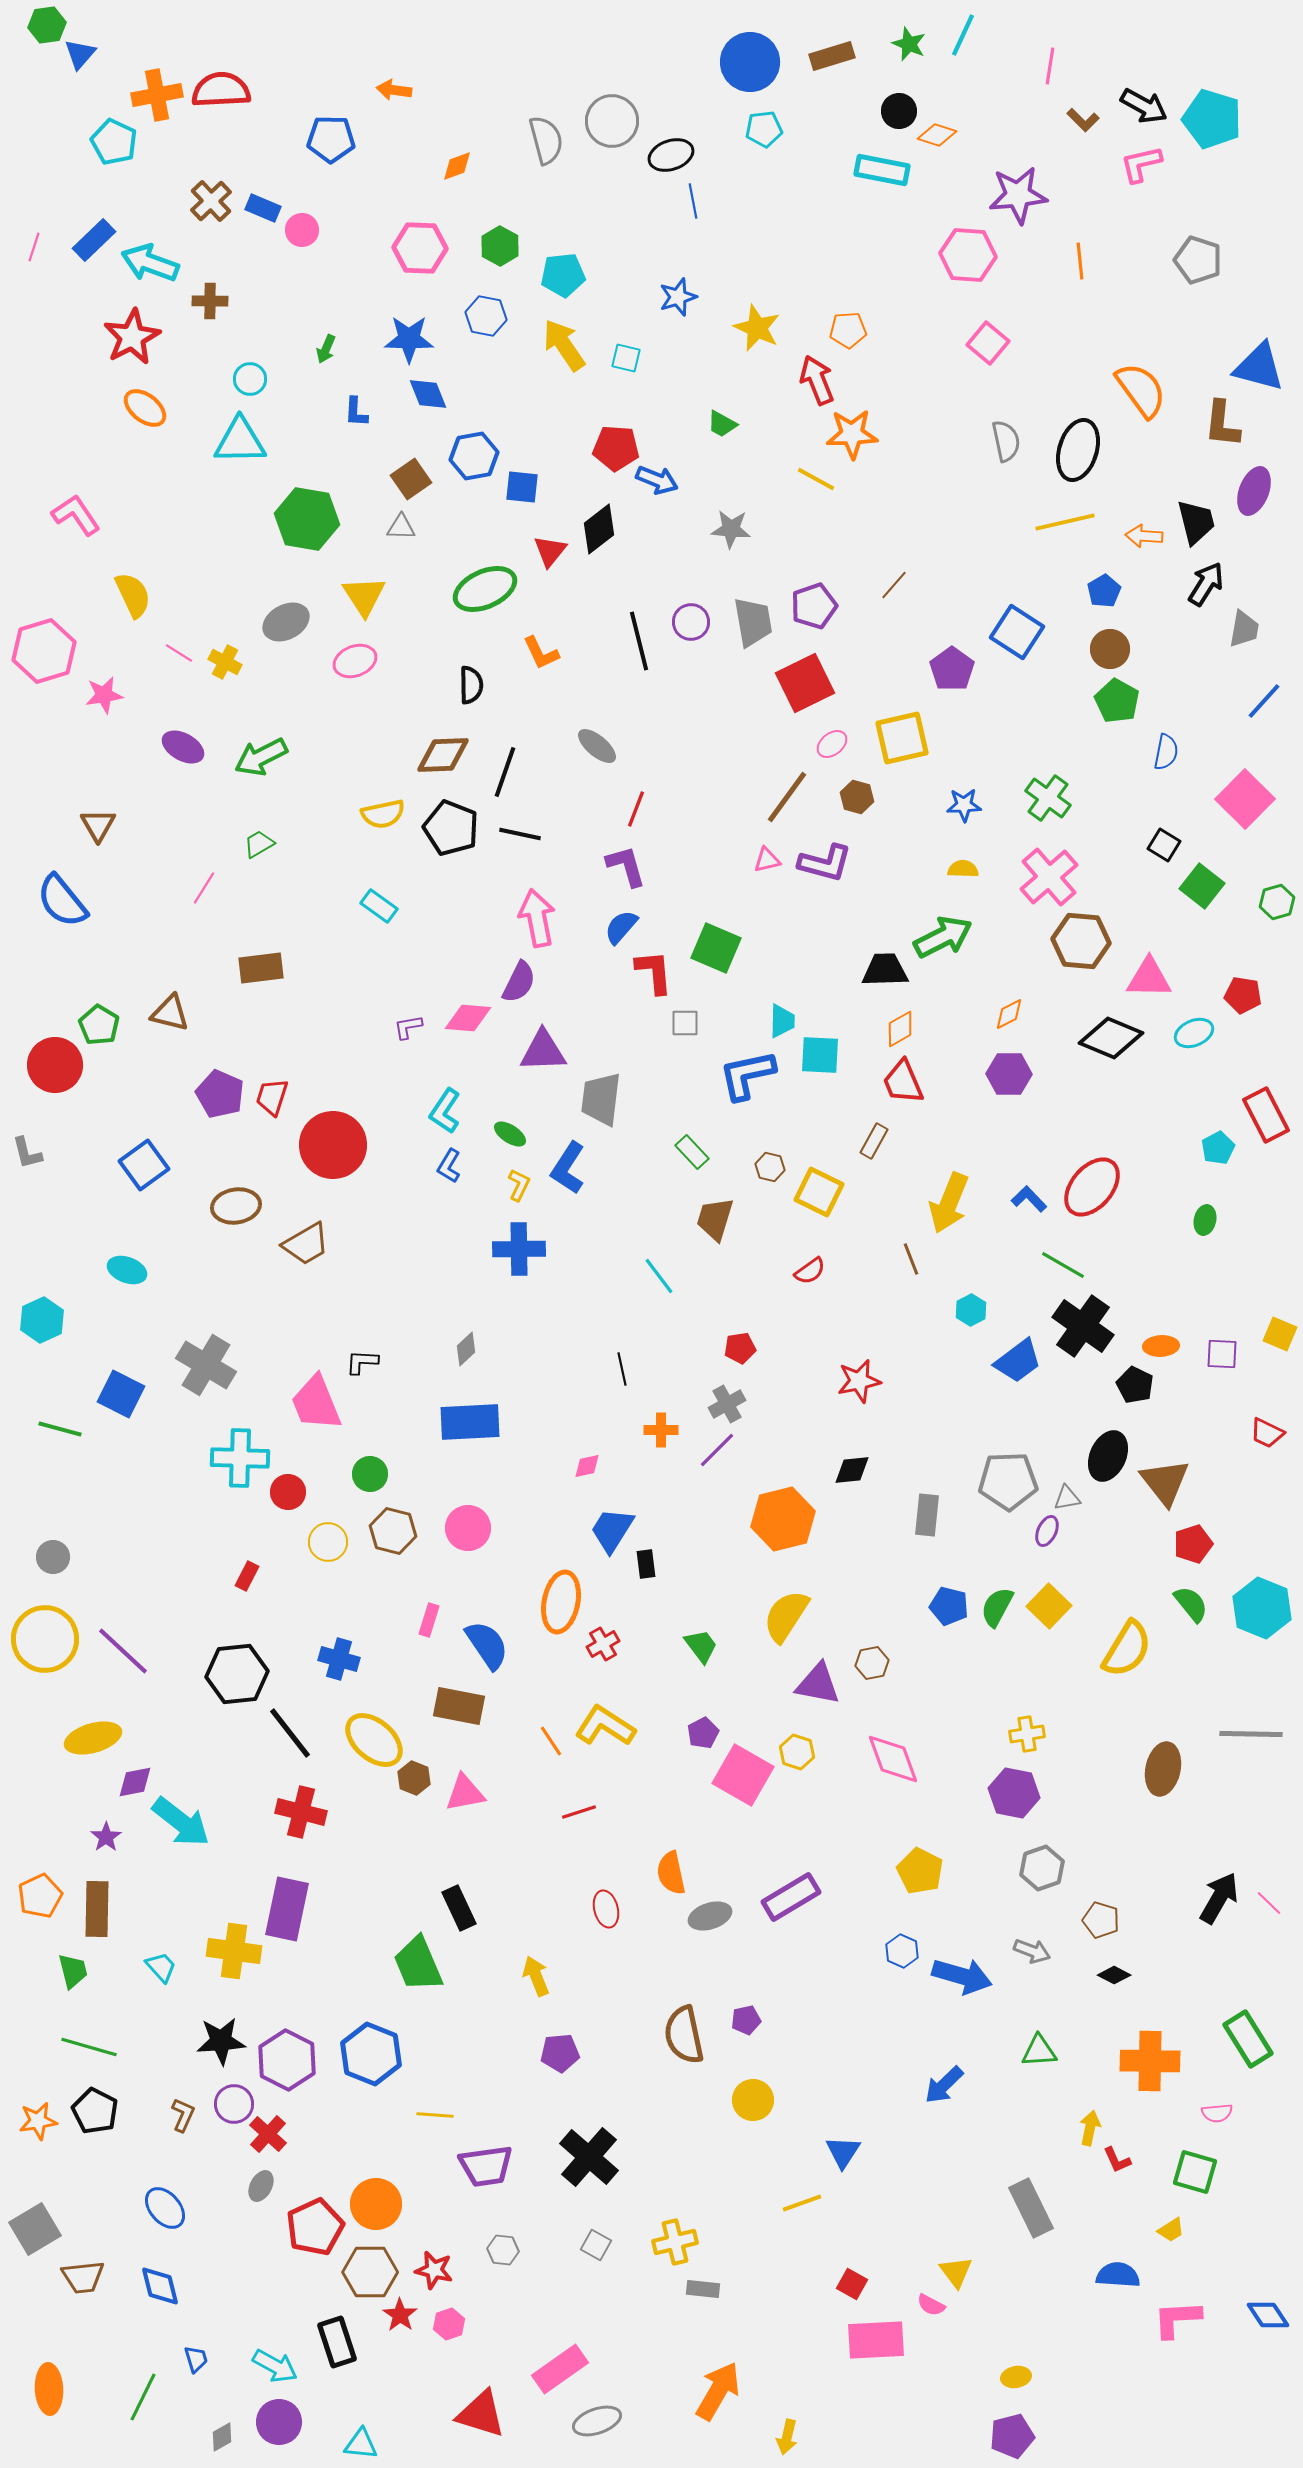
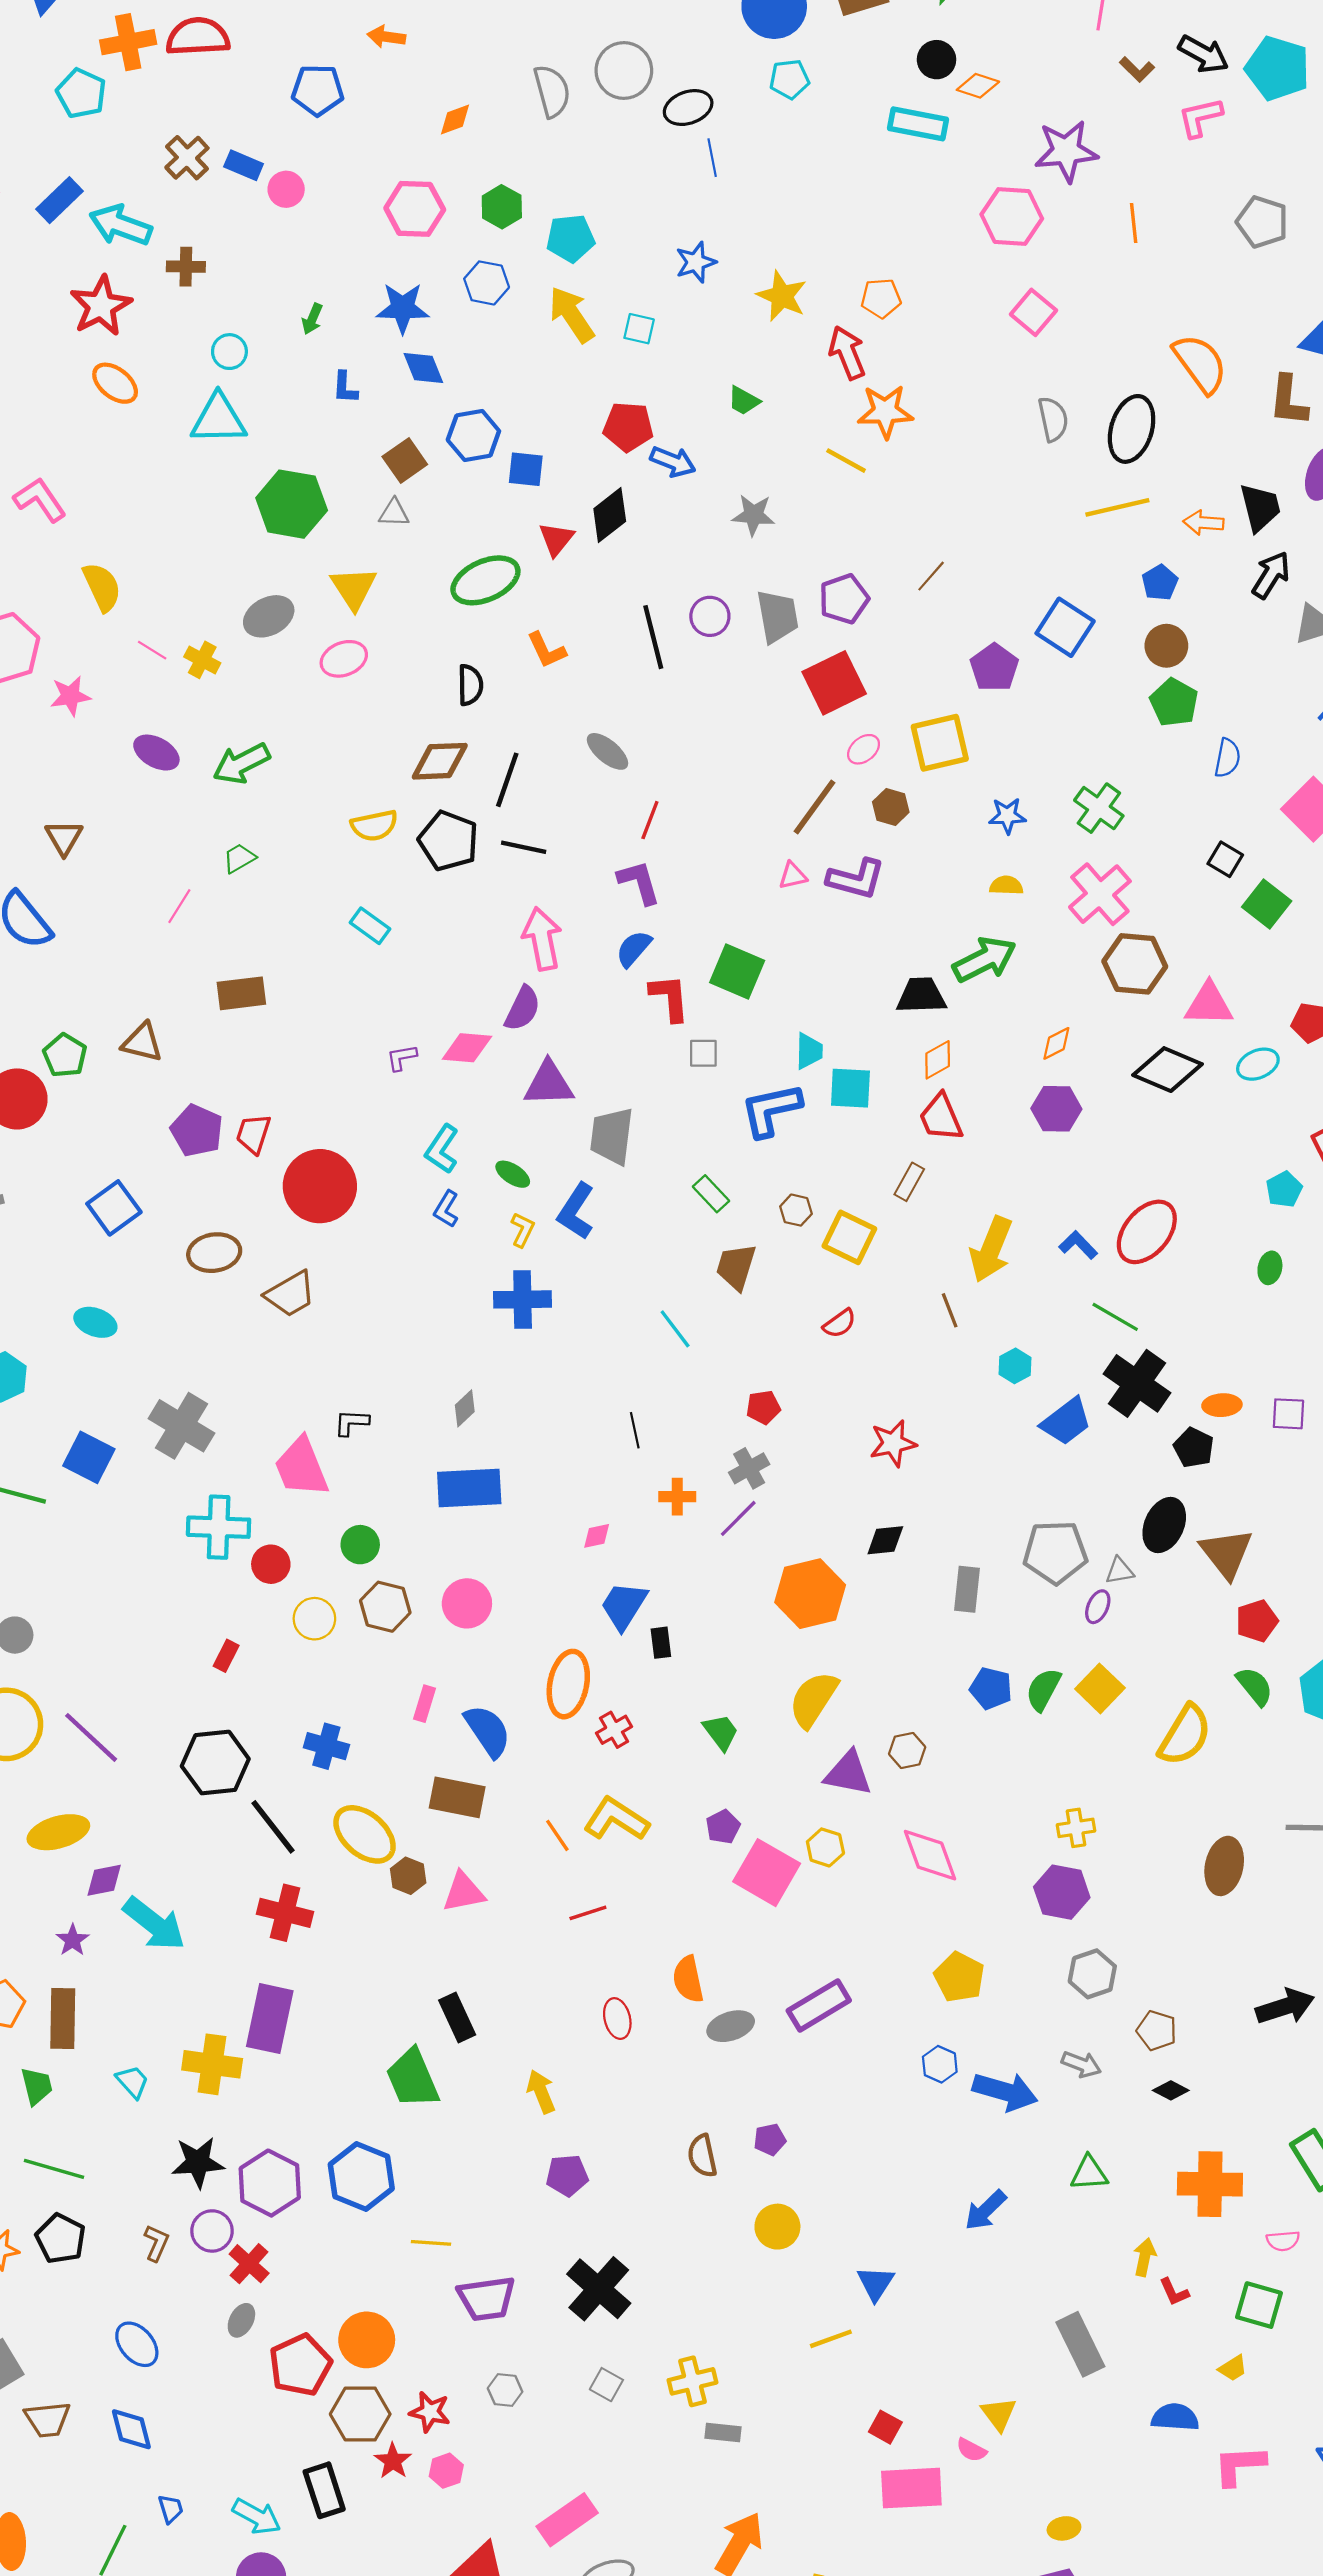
black arrow: (1219, 1898) -> (1285, 2007), turned 42
brown semicircle: (684, 2035) -> (702, 2156), size x0.7

